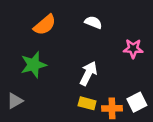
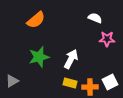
white semicircle: (93, 22) -> (95, 18), moved
green star: (34, 65) -> (39, 57), moved

